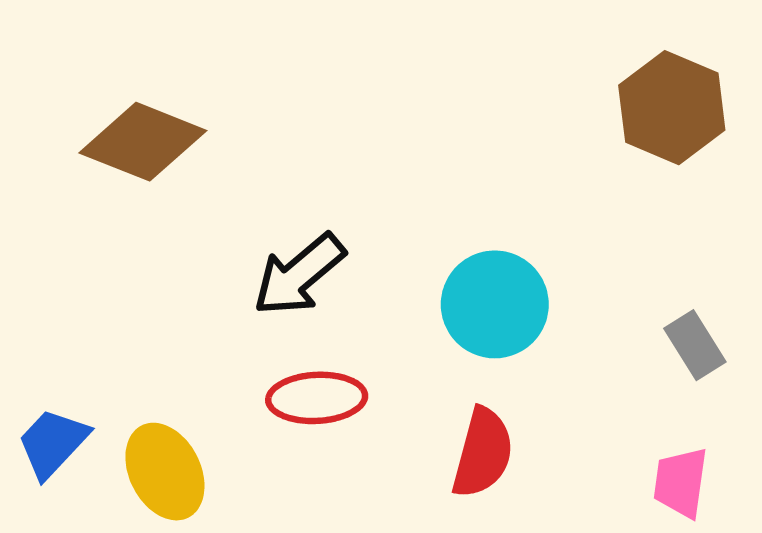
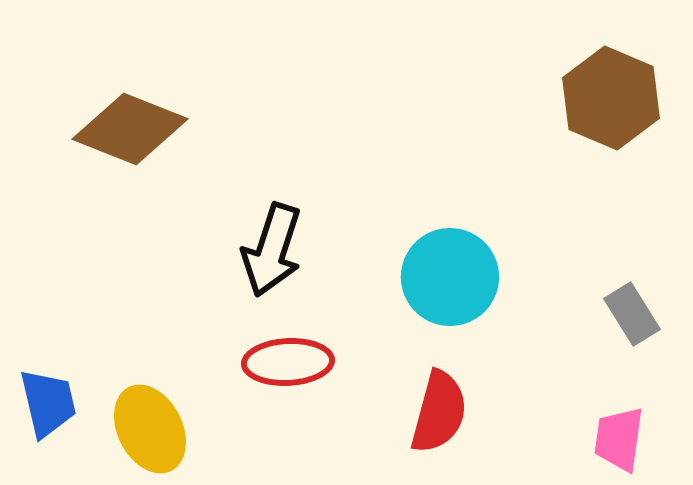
black arrow: (299, 275) -> (272, 250), turned -32
blue trapezoid: (53, 443) -> (48, 403), turned 124

